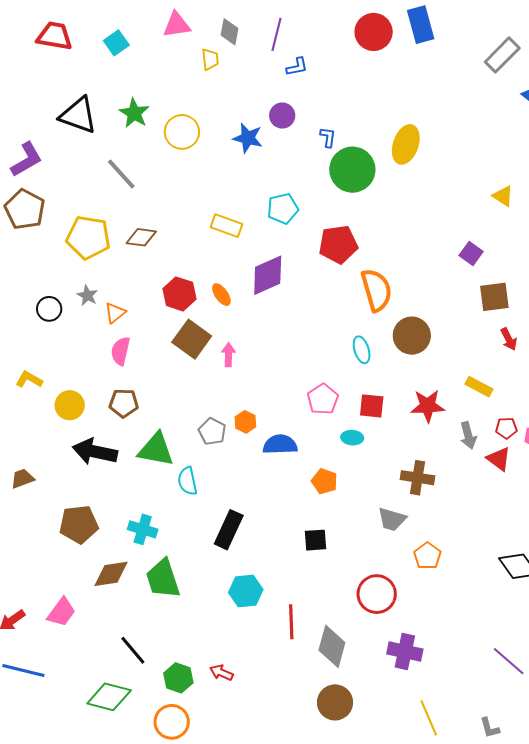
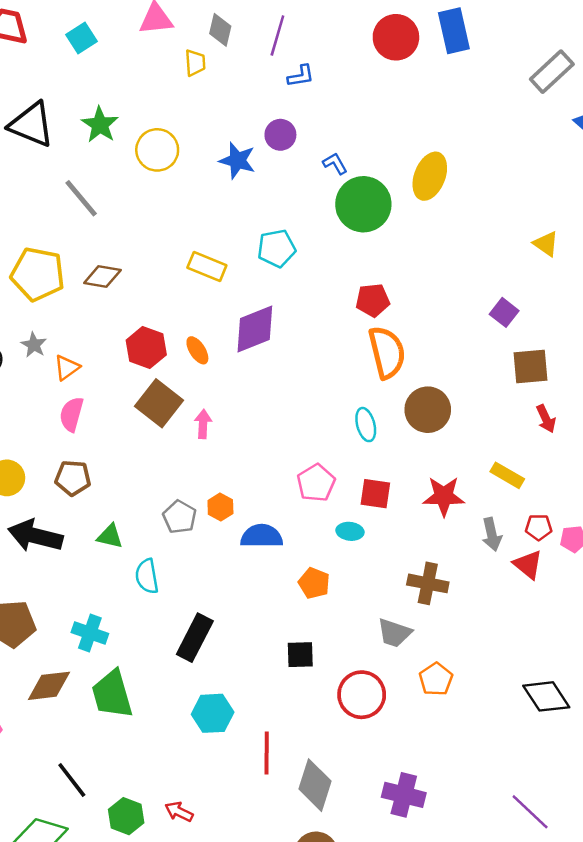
blue L-shape: (328, 137) -> (335, 164), turned -40
red pentagon: (338, 244) -> (373, 300), moved, size x0.7
green triangle: (156, 450) -> (110, 536), size x0.6
red circle: (377, 594) -> (362, 695), moved

